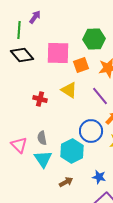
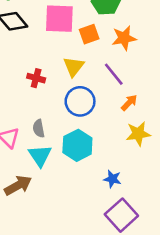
yellow triangle: (69, 90) -> (74, 66), turned 36
blue circle: (91, 131) -> (80, 101), moved
brown arrow: (66, 182) -> (18, 185), moved, size x1.5

